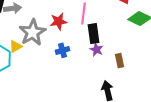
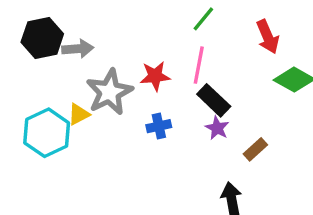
black rectangle: (94, 34) -> (214, 100), turned -42
brown rectangle: (119, 61) -> (255, 149), turned 56

